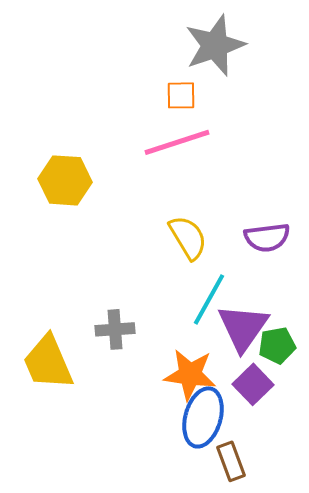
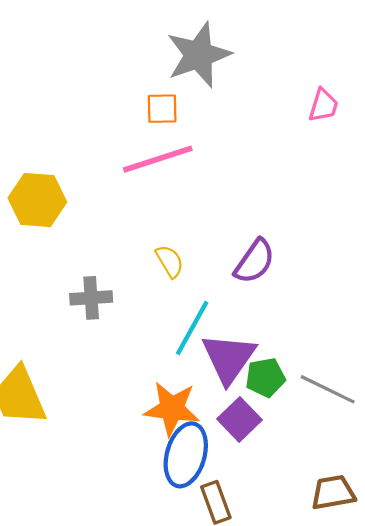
yellow semicircle: (188, 237) -> (170, 261), size x0.7
purple semicircle: (267, 237) -> (255, 261), turned -48
gray cross: (115, 329) -> (91, 298), moved

